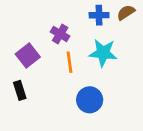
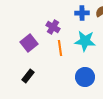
black rectangle: (20, 90) -> (28, 76), moved, turned 56
blue circle: (90, 100) -> (85, 77), moved

